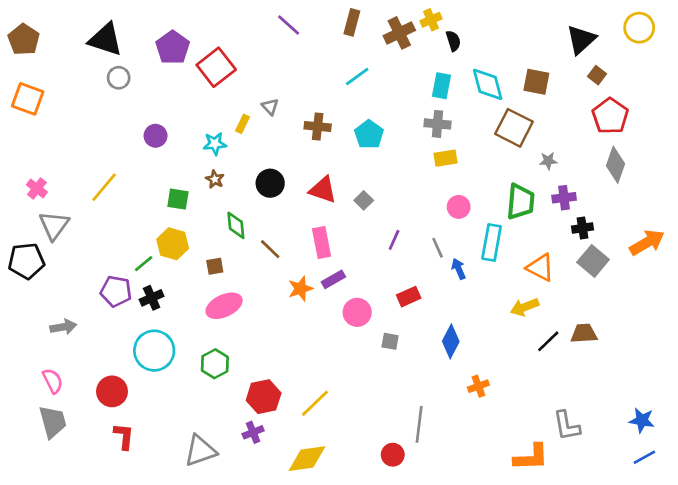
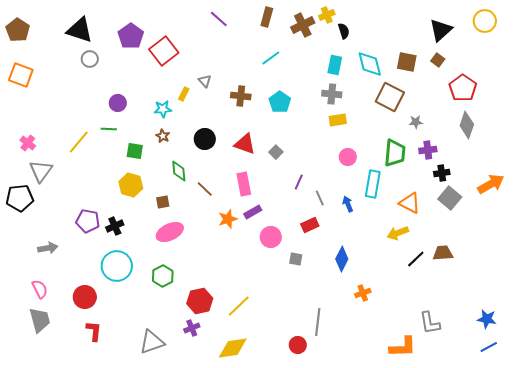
brown square: (597, 75) -> (438, 60), moved
gray line: (438, 248) -> (320, 198), moved
green line: (144, 264) -> (109, 129), moved, turned 42

